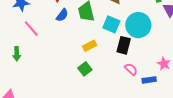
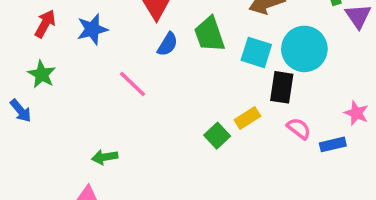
pink line: (31, 29) -> (132, 84), moved
yellow rectangle: (90, 46) -> (247, 118), moved
green arrow: (17, 54) -> (105, 157), moved, turned 88

